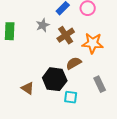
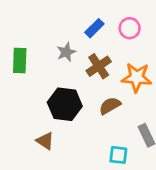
black hexagon: (55, 79) -> (65, 104), moved
cyan square: (71, 97) -> (118, 155), moved

